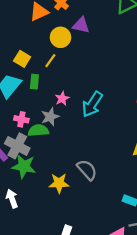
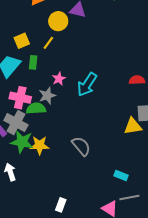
yellow square: (22, 59) -> (22, 41), turned 35
pink cross: (21, 119) -> (20, 98), size x1.5
yellow star: (59, 183) -> (40, 145), moved

